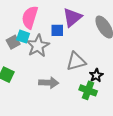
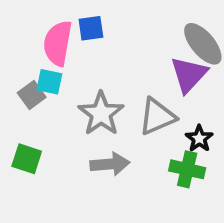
purple triangle: (72, 17) -> (189, 75), moved
blue square: (57, 30) -> (91, 28), moved
gray star: (38, 46) -> (101, 114), moved

